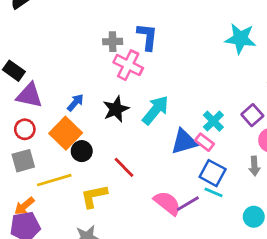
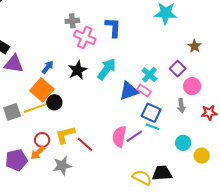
blue L-shape: (147, 37) -> (113, 27), moved
red circle: (25, 129) -> (42, 140), moved
red line: (124, 167) -> (85, 144), moved
yellow line: (54, 180) -> (36, 108), moved
pink semicircle: (167, 203) -> (119, 137), turned -115
orange arrow: (24, 206) -> (38, 153), moved

